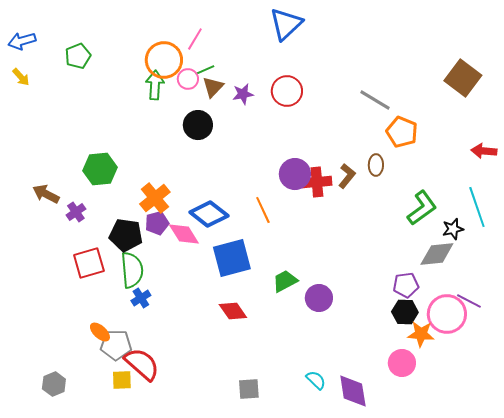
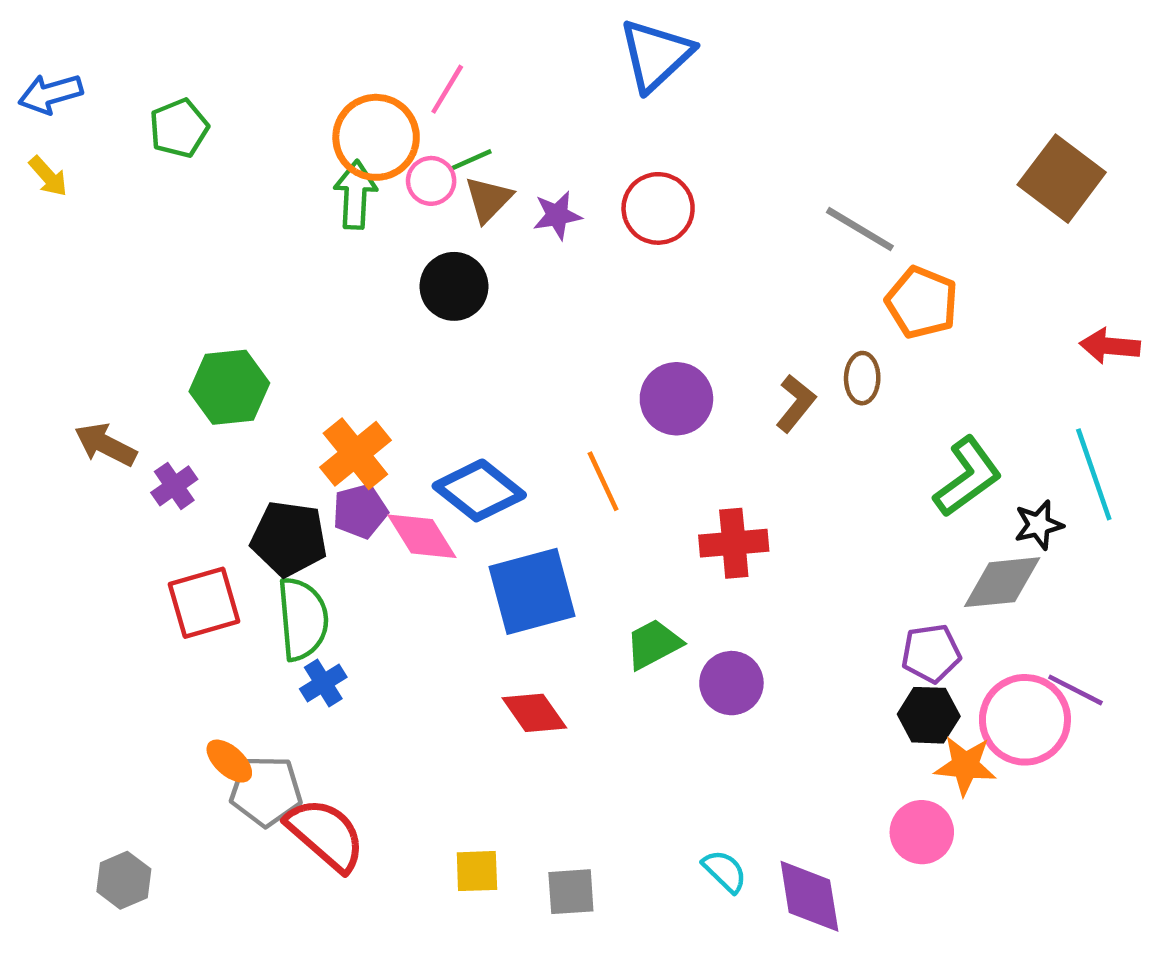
red cross: (317, 182) -> (734, 543), moved
yellow square: (122, 380) -> (477, 871), moved

